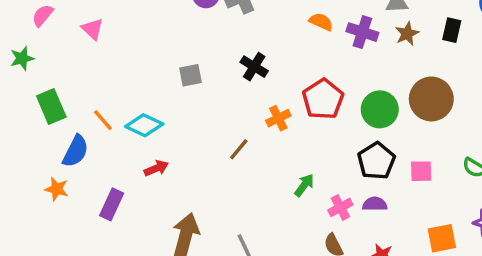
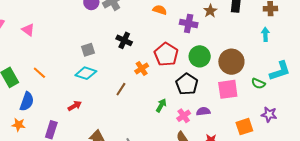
purple cross: (362, 32) -> (189, 24), moved
brown circle: (431, 99) -> (231, 62), moved
orange line: (103, 120) -> (39, 73), moved
cyan diamond: (144, 125) -> (86, 73), moved
black pentagon: (376, 161) -> (187, 84), moved
pink square: (421, 171) -> (228, 89), size x1.5

